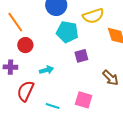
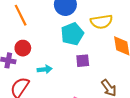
cyan pentagon: (67, 32) -> (72, 34), turned 30
red circle: (25, 45) -> (23, 48), moved

